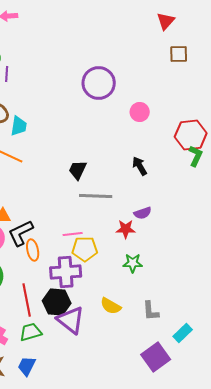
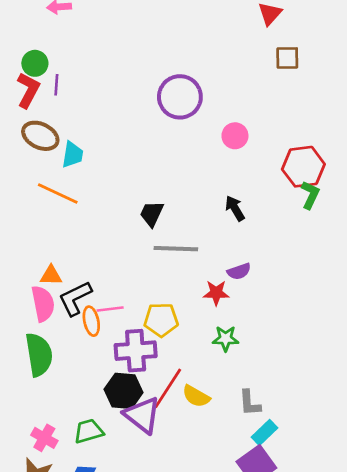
pink line: (73, 234) -> (110, 309), moved
red line: (27, 300) -> (168, 388), moved, turned 44
cyan rectangle: (183, 333) -> (264, 433), moved

